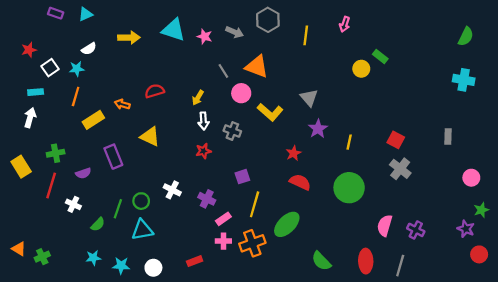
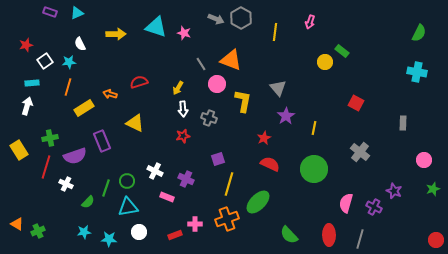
gray arrow: (235, 32) -> (216, 19), moved
white semicircle: (89, 49) -> (80, 44), turned 96
yellow L-shape: (270, 112) -> (243, 101), turned -120
red square: (396, 140) -> (356, 103), moved
purple semicircle: (83, 173) -> (75, 156), size x1.6
pink rectangle: (223, 219) -> (167, 197), moved, turned 56
purple star: (466, 229) -> (394, 191), moved
pink cross: (223, 241) -> (195, 224), moved
red circle: (479, 254) -> (436, 240), moved
white circle: (153, 268) -> (139, 232), moved

